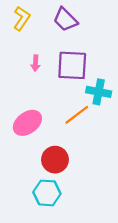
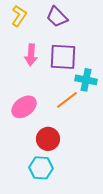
pink arrow: (35, 63) -> (31, 55), size x1.5

